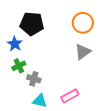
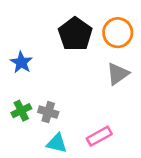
black pentagon: (32, 24) -> (75, 34), moved, turned 30
green cross: (19, 66) -> (21, 111), moved

